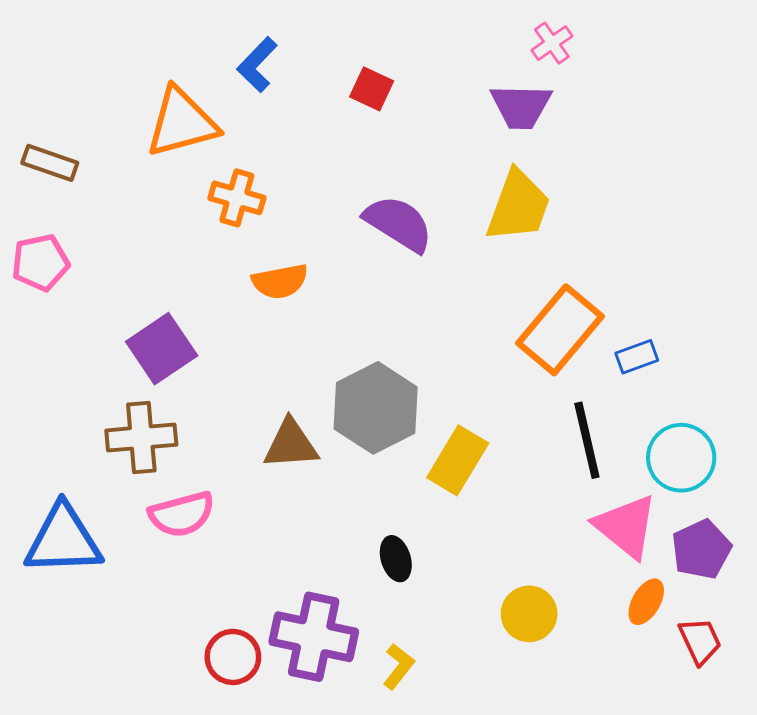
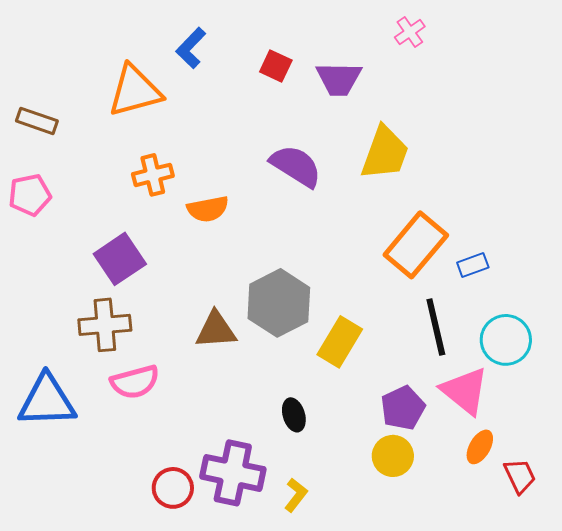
purple trapezoid: (521, 106) -> (339, 79), moved
orange cross: (237, 198) -> (153, 175), moved, turned -30
purple pentagon: (701, 549) -> (403, 408), moved

